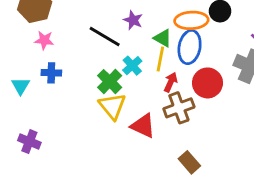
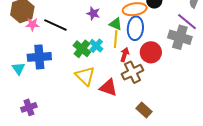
black line: (105, 37) -> (55, 25), moved
pink star: (44, 40) -> (32, 24), moved
blue cross: (51, 73) -> (39, 57), size x1.6
green cross: (110, 82) -> (82, 49), moved
purple cross: (29, 142) -> (29, 107), turned -35

